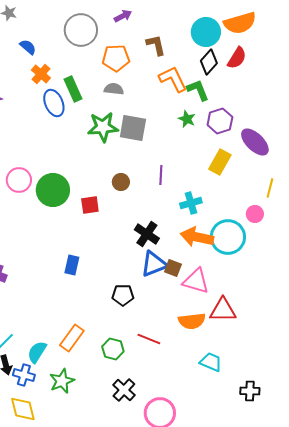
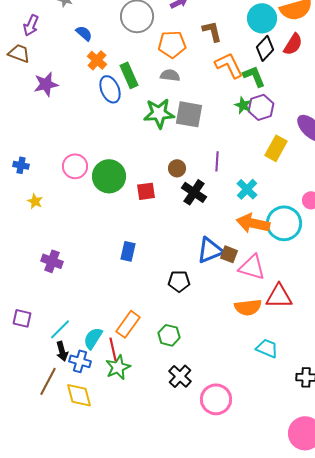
purple hexagon: (220, 121) -> (261, 107), moved
cyan cross: (191, 203) -> (247, 189), turned -30
black cross: (147, 234) -> (194, 192), moved
red line: (149, 339) -> (113, 349), moved, turned 55

